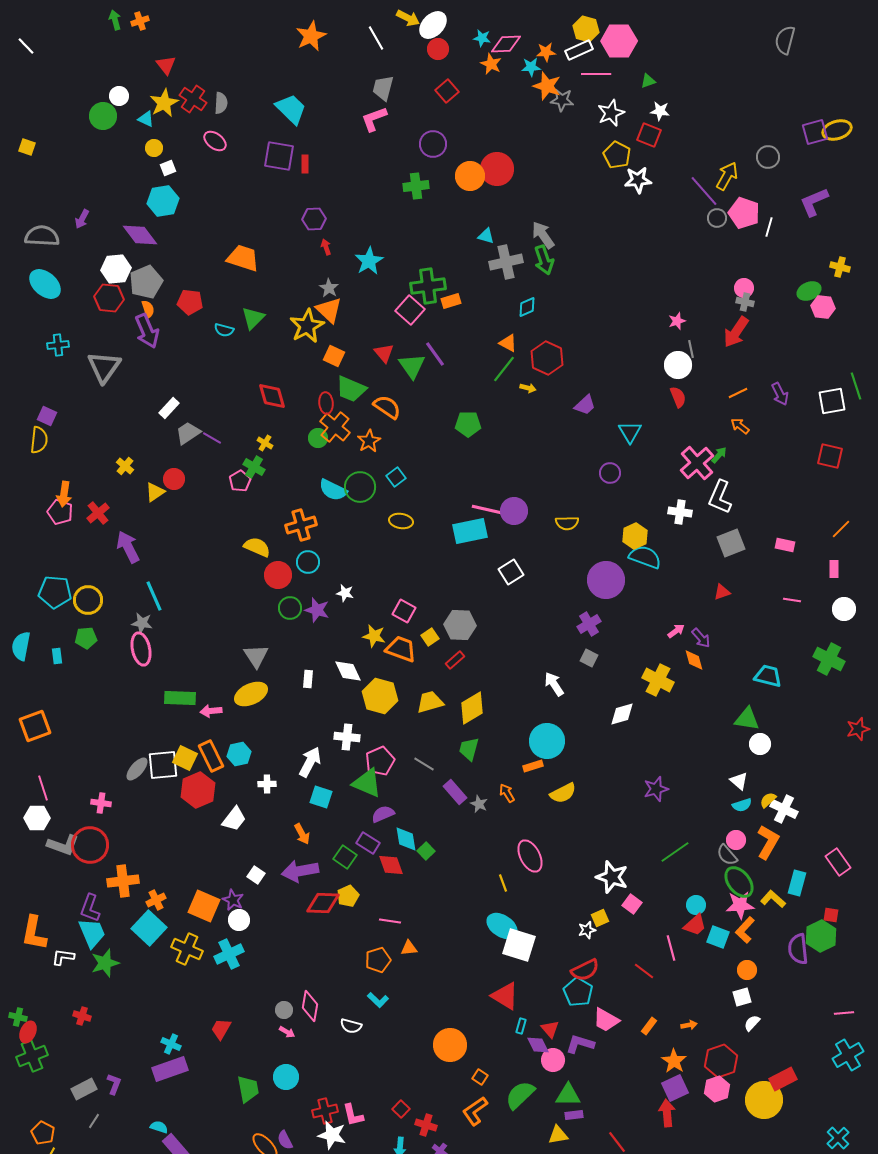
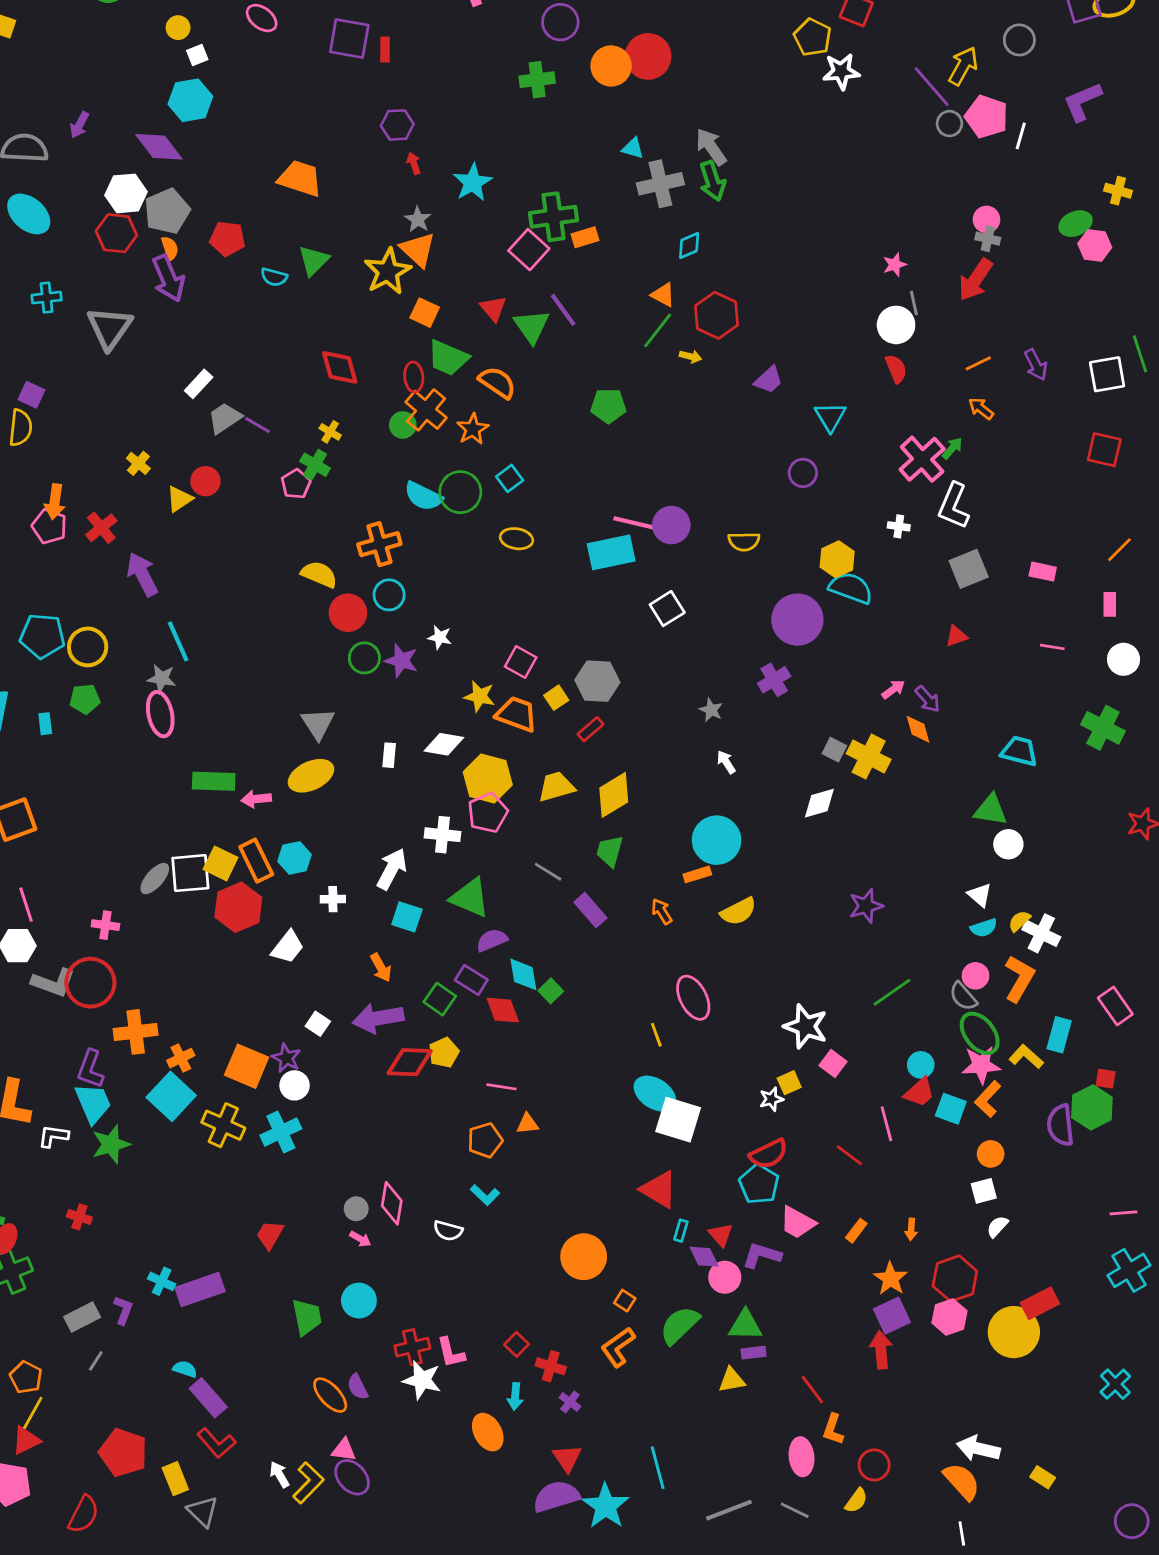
white cross: (680, 512) -> (899, 526), size x0.7
gray square: (589, 658) -> (834, 750), moved
white diamond: (348, 671) -> (444, 744), turned -56
white arrow: (554, 684) -> (726, 762), size x0.7
pink pentagon: (380, 761) -> (488, 813), moved
gray star: (479, 804) -> (711, 710), moved
orange arrow: (689, 1025) -> (911, 1229), turned 105
cyan cross: (171, 1044) -> (162, 1281), moved

